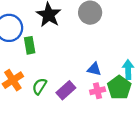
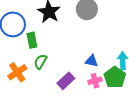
green semicircle: (39, 86) -> (40, 62), moved

